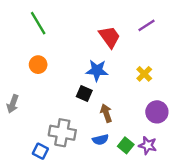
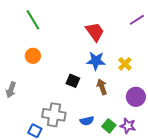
purple line: (147, 25) -> (137, 20), moved
blue star: (97, 70) -> (96, 61), moved
brown arrow: (106, 113) -> (102, 87), moved

